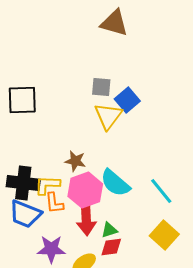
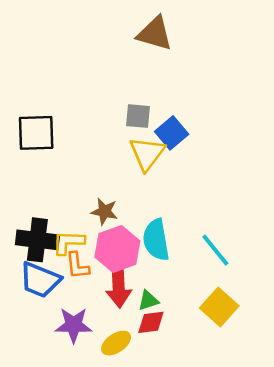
cyan semicircle: (115, 183) -> (156, 240), turned 40

